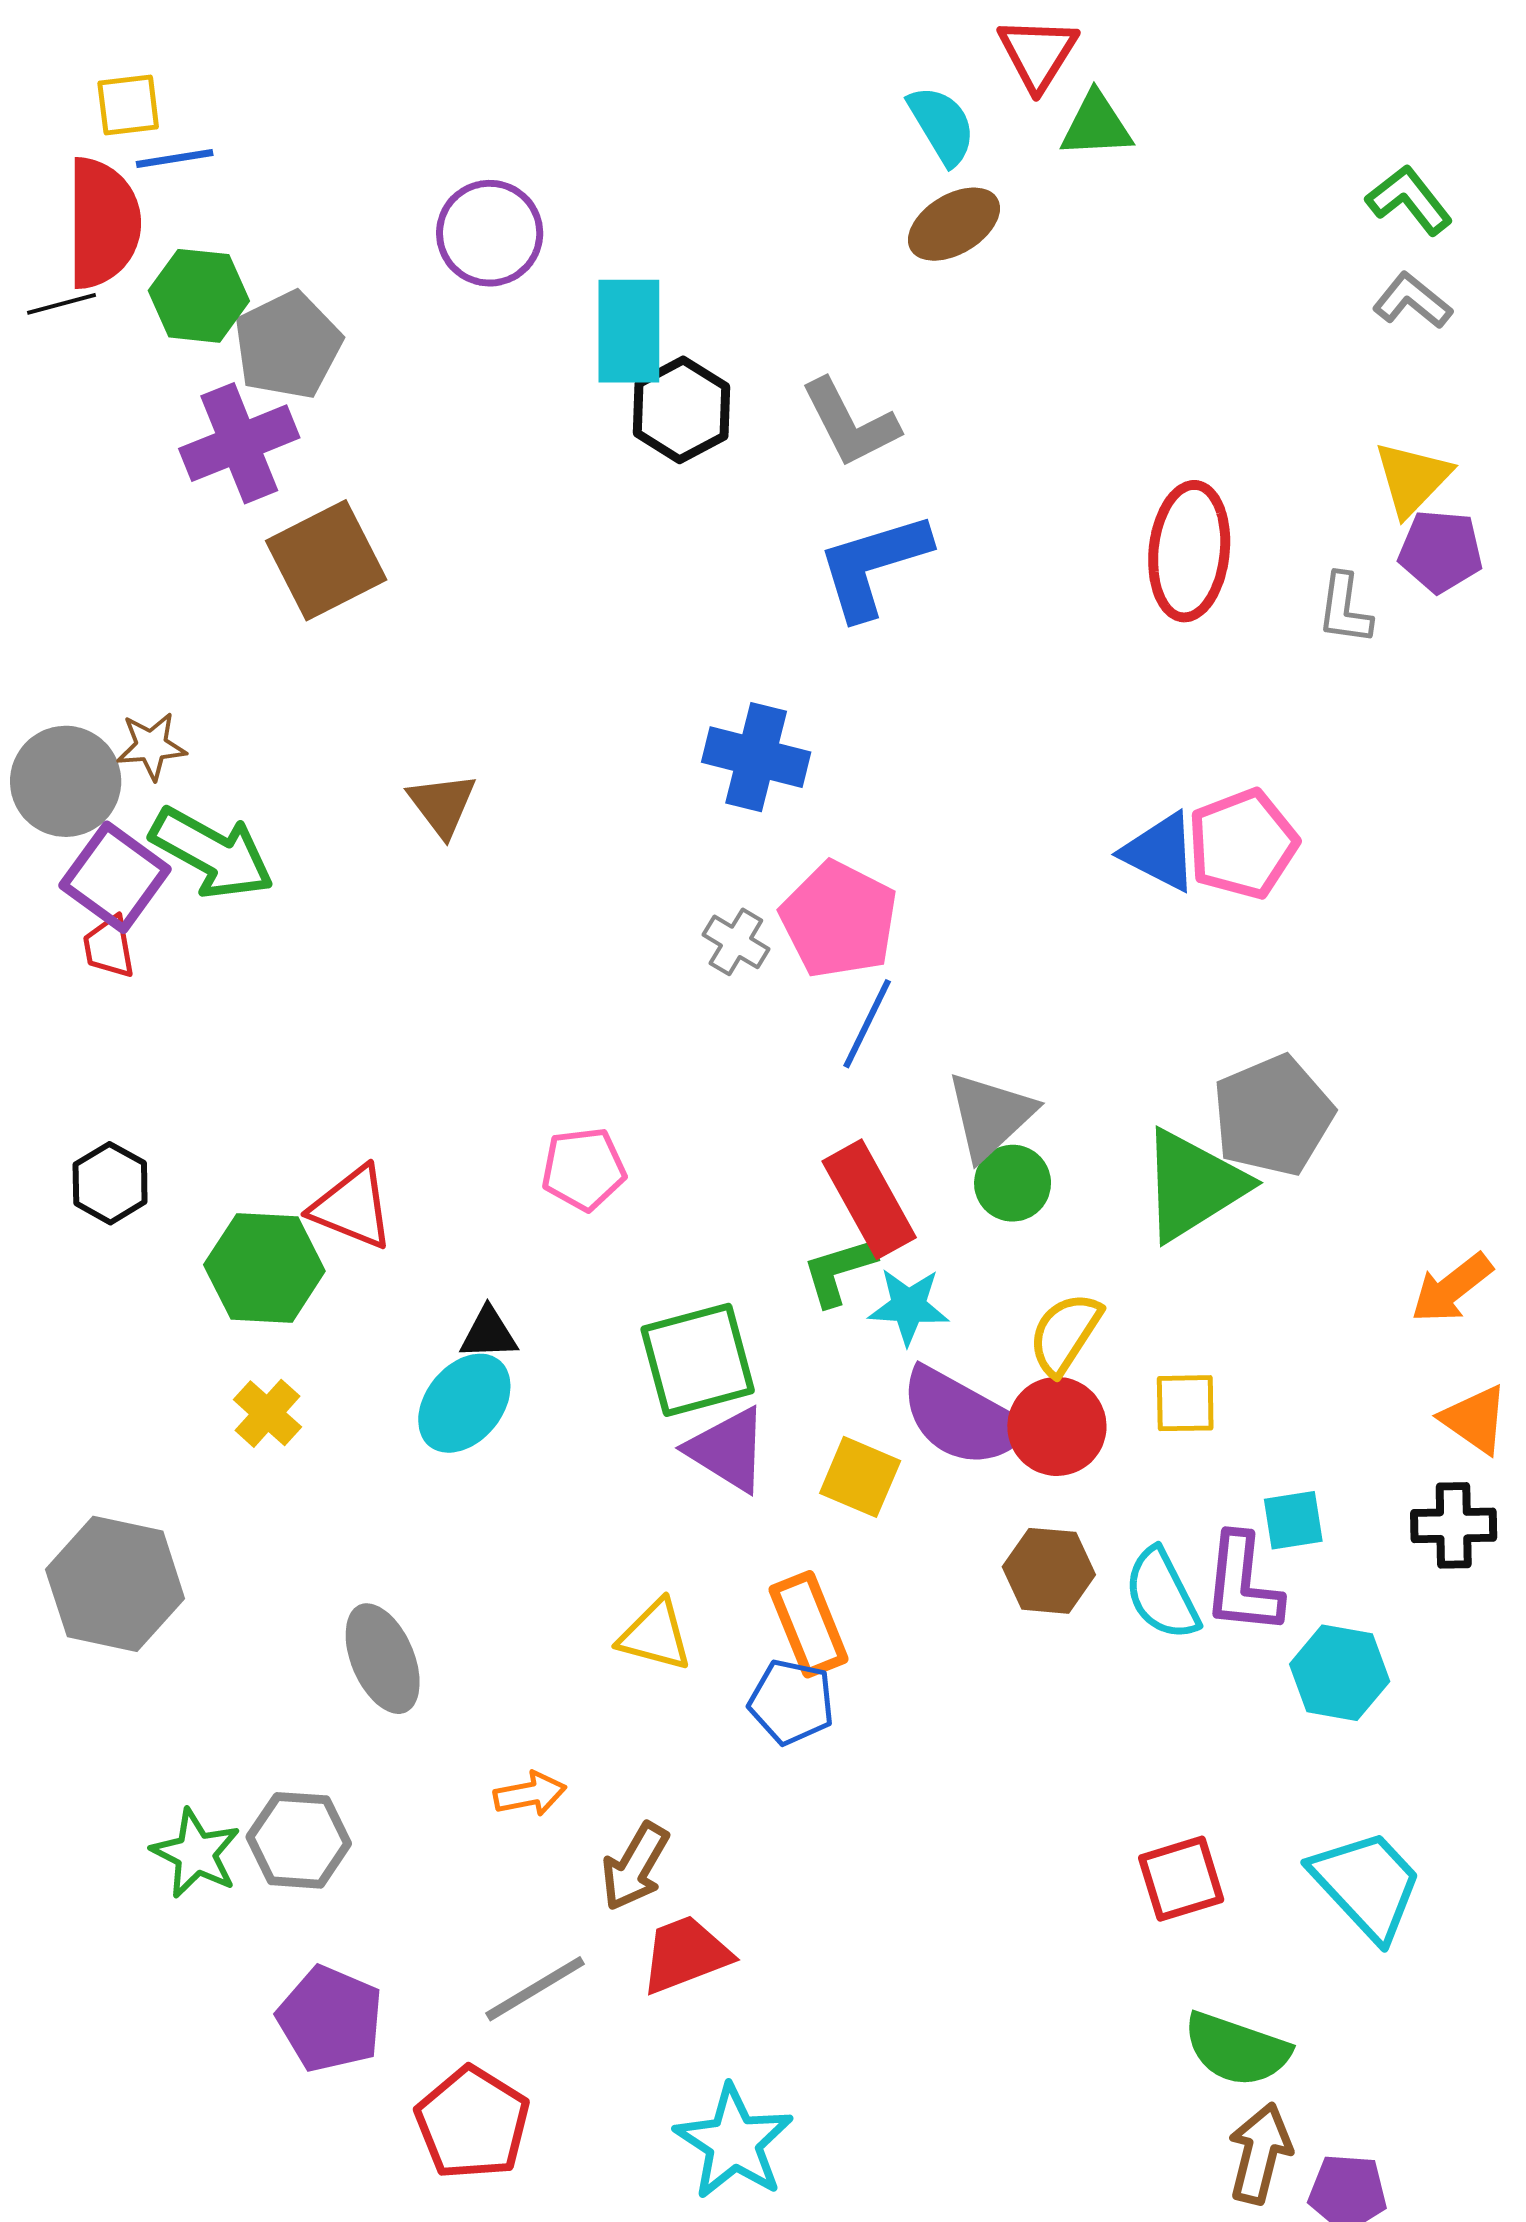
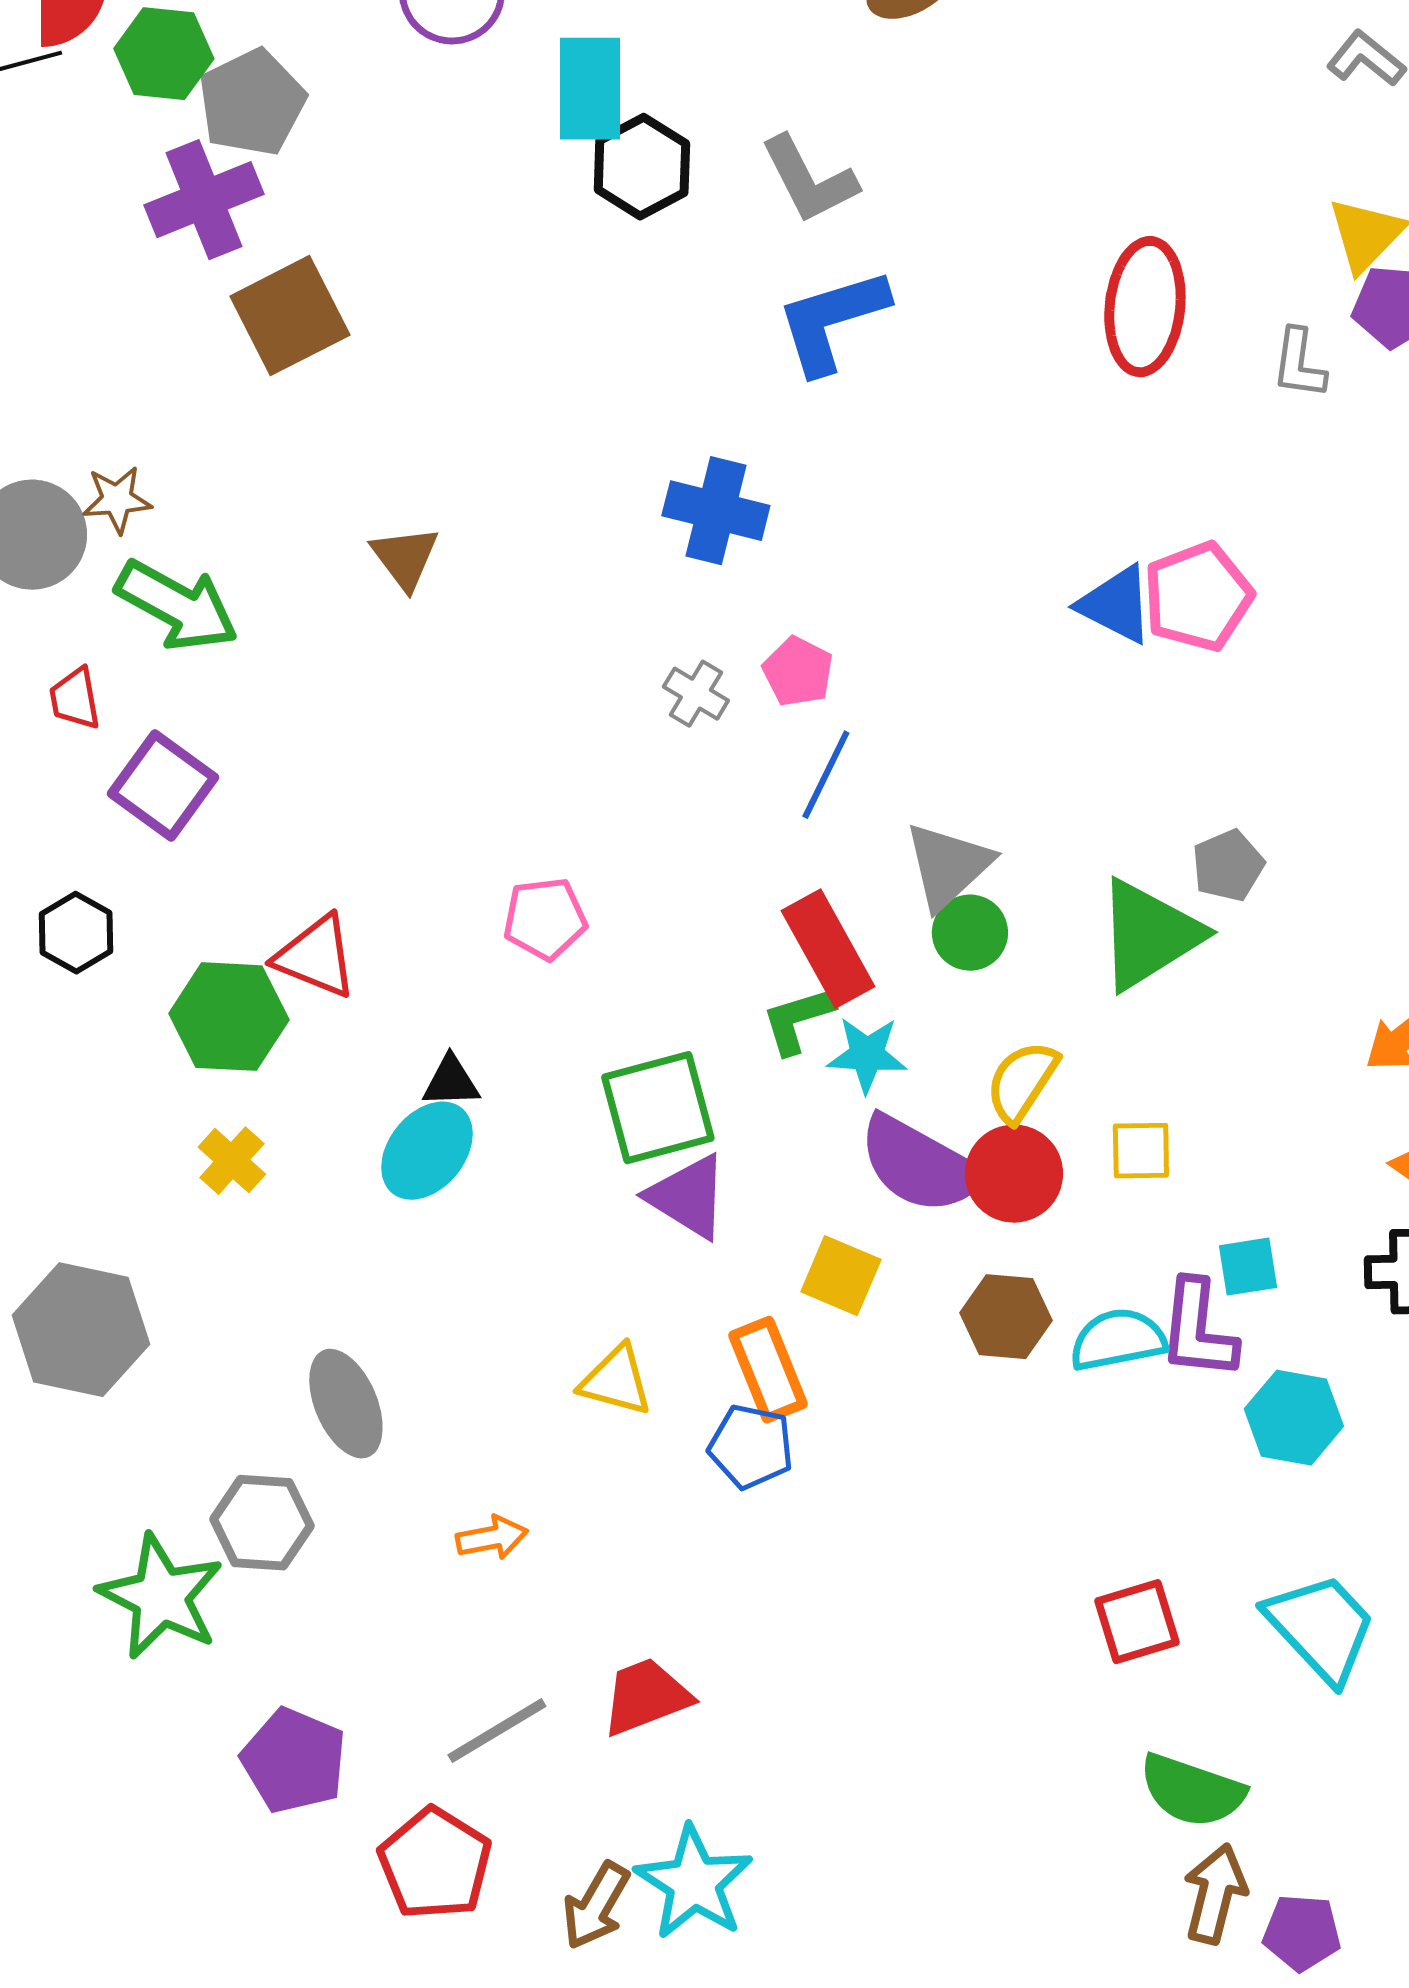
purple square: (115, 877) -> (163, 786), moved
pink pentagon: (839, 920) -> (798, 672), size x0.6
gray pentagon: (1273, 1116) -> (1228, 866), size x0.6
yellow square: (860, 1477) -> (841, 1276), moved
cyan semicircle: (1162, 1594) -> (1118, 1340), turned 106
gray hexagon: (299, 1840) -> (262, 1523), moved
green star: (196, 1853) -> (161, 1597), size x1.4
brown arrow: (635, 1867) -> (596, 1906), moved

